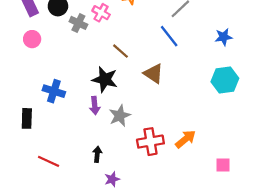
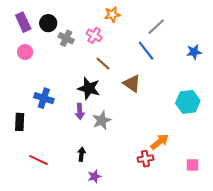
pink cross: (101, 13) -> (94, 35), moved
cyan hexagon: (225, 80) -> (188, 102), moved
red cross: (150, 142) -> (145, 159), moved, size x0.7

